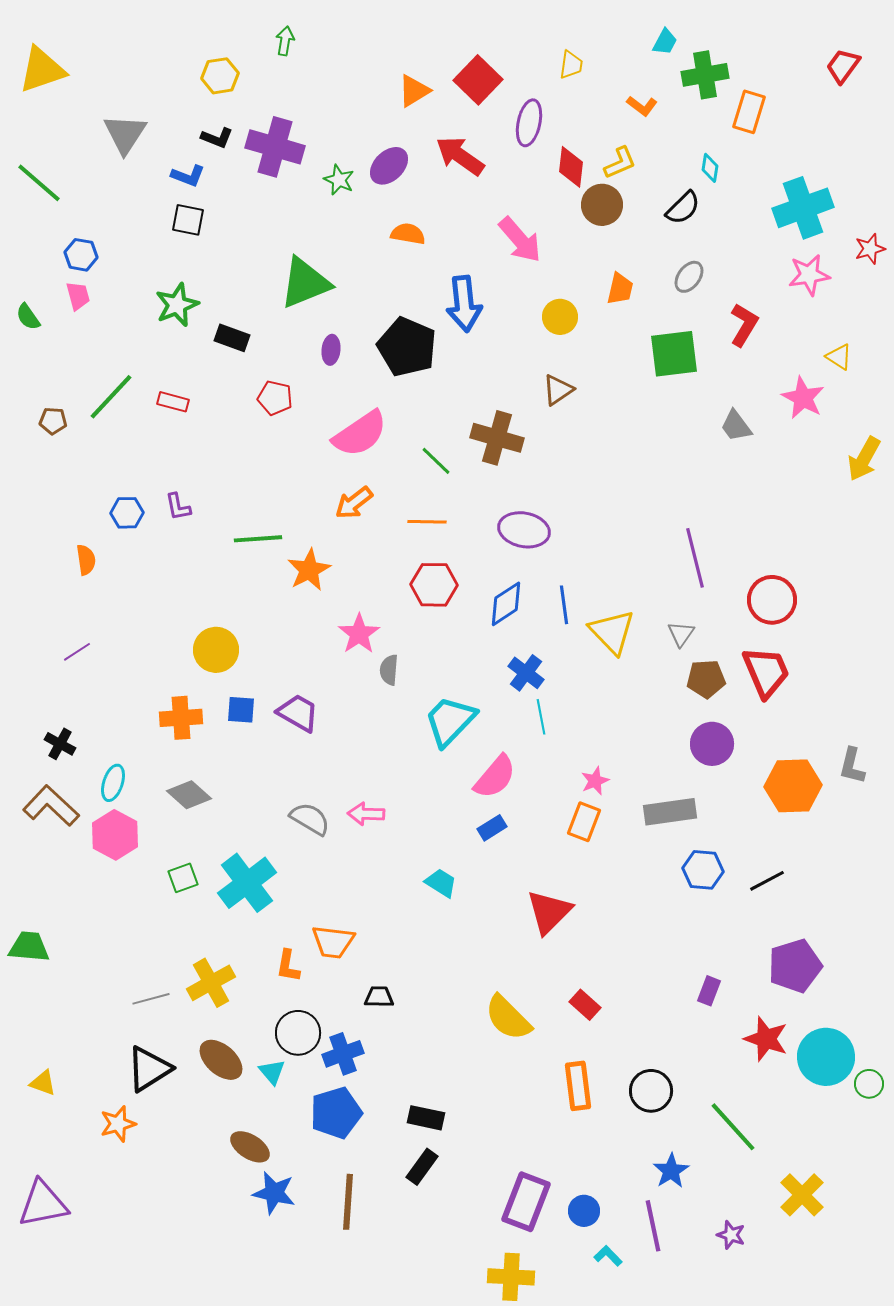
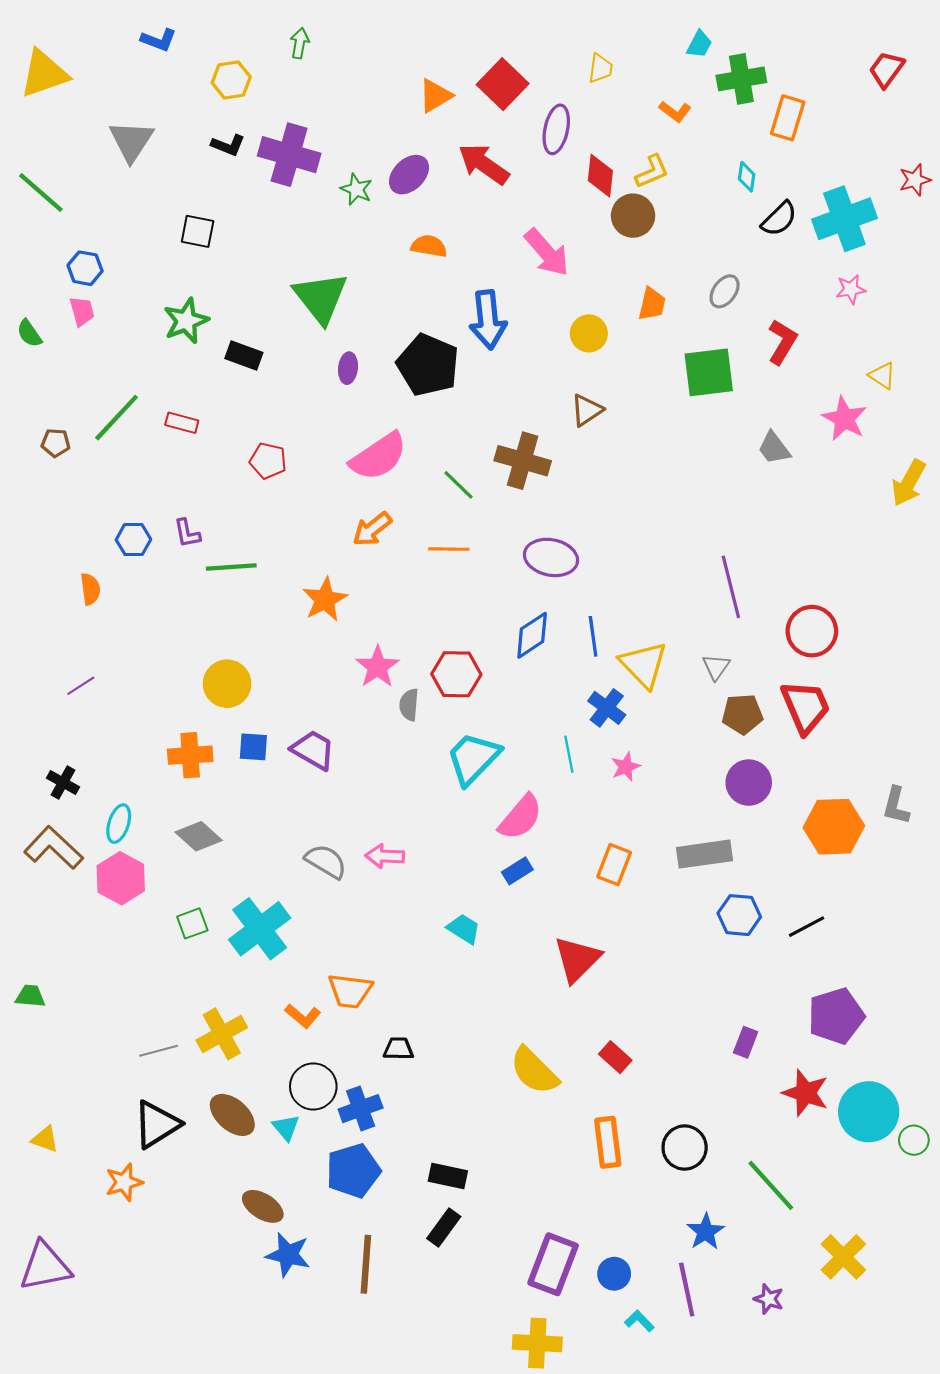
blue L-shape: (188, 176) -> (159, 40), moved
black semicircle: (683, 208) -> (779, 219), moved
red star: (870, 249) -> (915, 180), moved
pink star: (809, 275) -> (851, 289), size x0.7
green triangle: (305, 283) -> (321, 298), turned -46
red pentagon: (275, 398) -> (268, 461), moved
green line: (258, 539) -> (231, 567), moved
red hexagon: (434, 585) -> (456, 674), moved
blue cross: (526, 673) -> (607, 708), moved
pink star: (595, 781) -> (626, 767), moved
green trapezoid: (29, 947) -> (30, 996), size x0.7
orange L-shape: (288, 966) -> (303, 1016), turned -60

